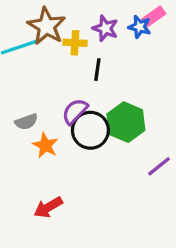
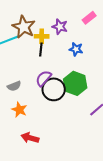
blue star: (140, 27) -> (76, 49), moved
black line: (97, 70) -> (41, 49), moved
orange star: (45, 145) -> (19, 110), moved
red arrow: (48, 207) -> (30, 138), turned 48

